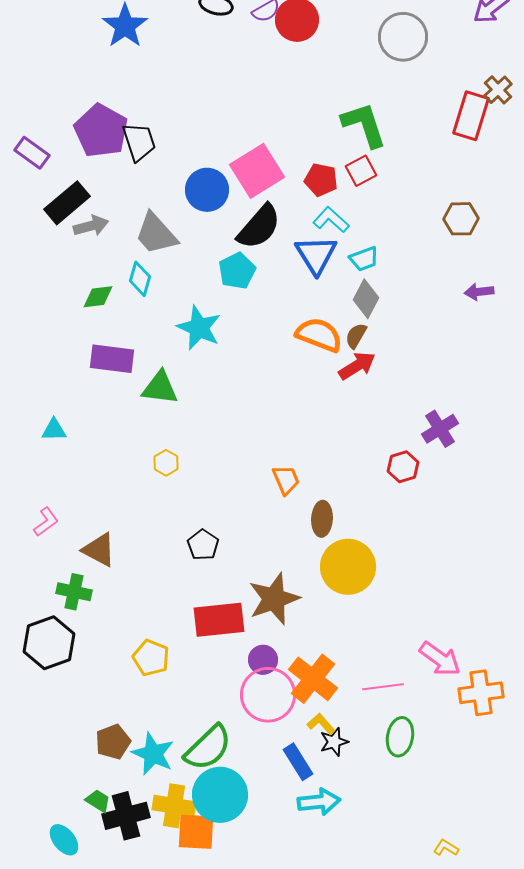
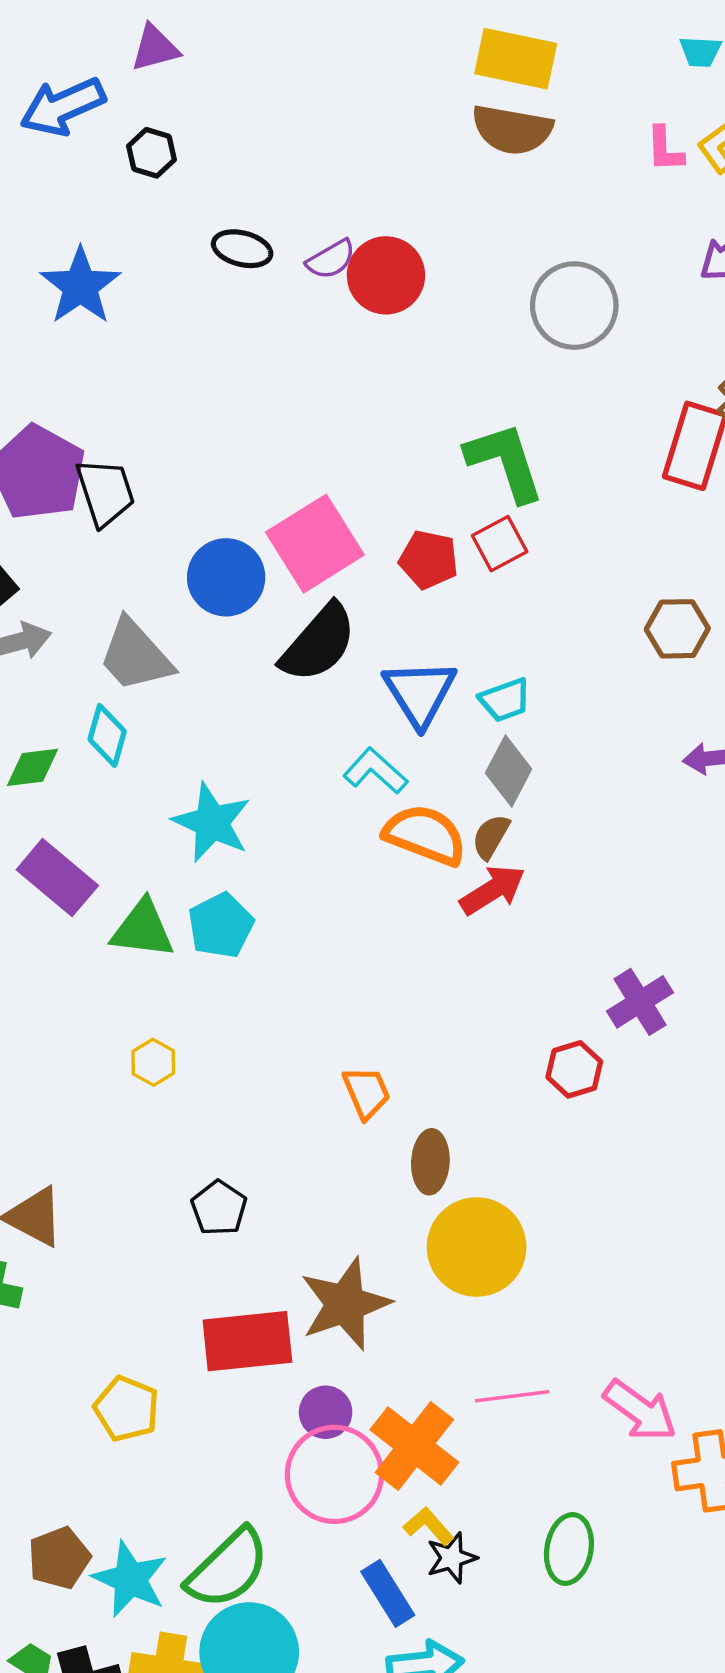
cyan L-shape: (331, 220) -> (375, 771), moved
cyan pentagon: (237, 271) -> (221, 925), moved
purple rectangle: (112, 359) -> (57, 878), turned 33
pink line: (383, 687) -> (512, 1396), moved

